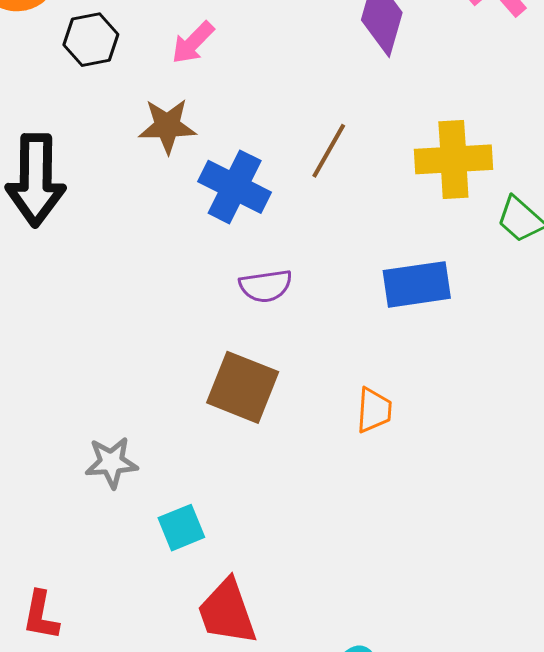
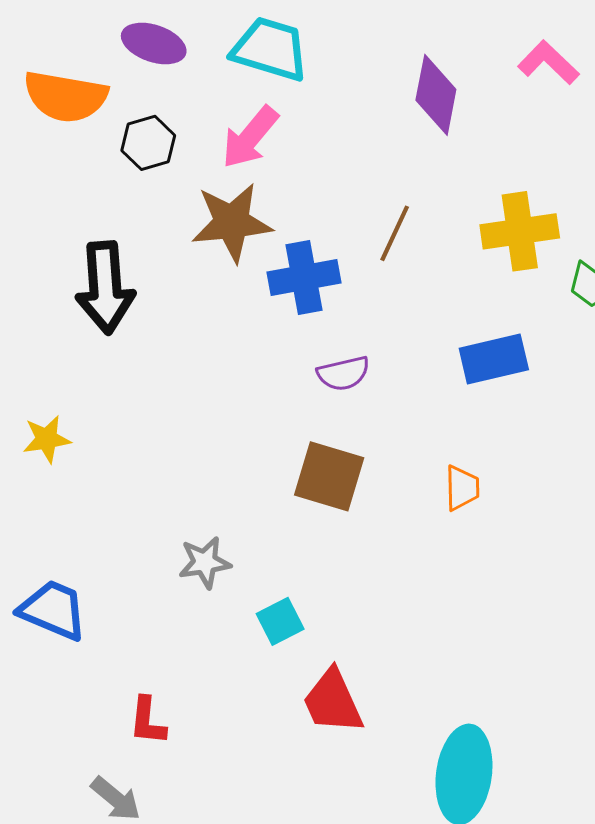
pink arrow: (193, 43) -> (250, 137), size x1.4
brown star: (167, 126) -> (232, 222), size x1.4
blue cross: (235, 187) -> (304, 277), turned -32

